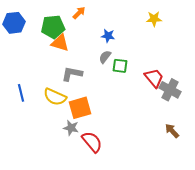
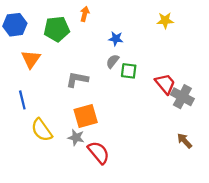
orange arrow: (79, 13) -> (85, 14), turned -32
orange triangle: (60, 43) -> (31, 59), moved, turned 48
yellow semicircle: (55, 97) -> (42, 130), moved, turned 30

